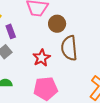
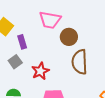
red star: (41, 58) -> (40, 71), moved

